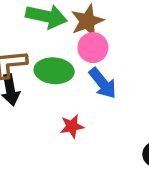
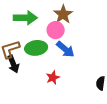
brown star: (87, 21) -> (63, 14), moved

